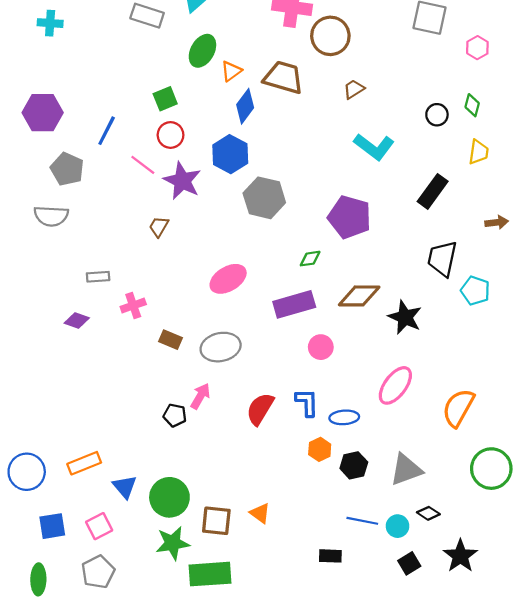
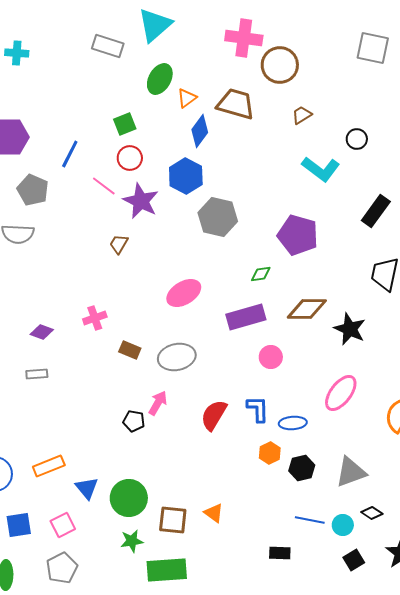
black circle: (437, 115) -> (357, 139), moved
gray rectangle: (98, 277) -> (37, 374), moved
green star: (173, 543) -> (132, 541), size x0.7

